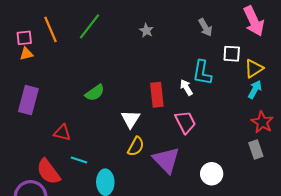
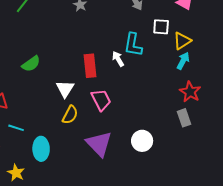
pink trapezoid: (185, 122) -> (101, 100), moved
purple triangle: (166, 160) -> (99, 144), moved

